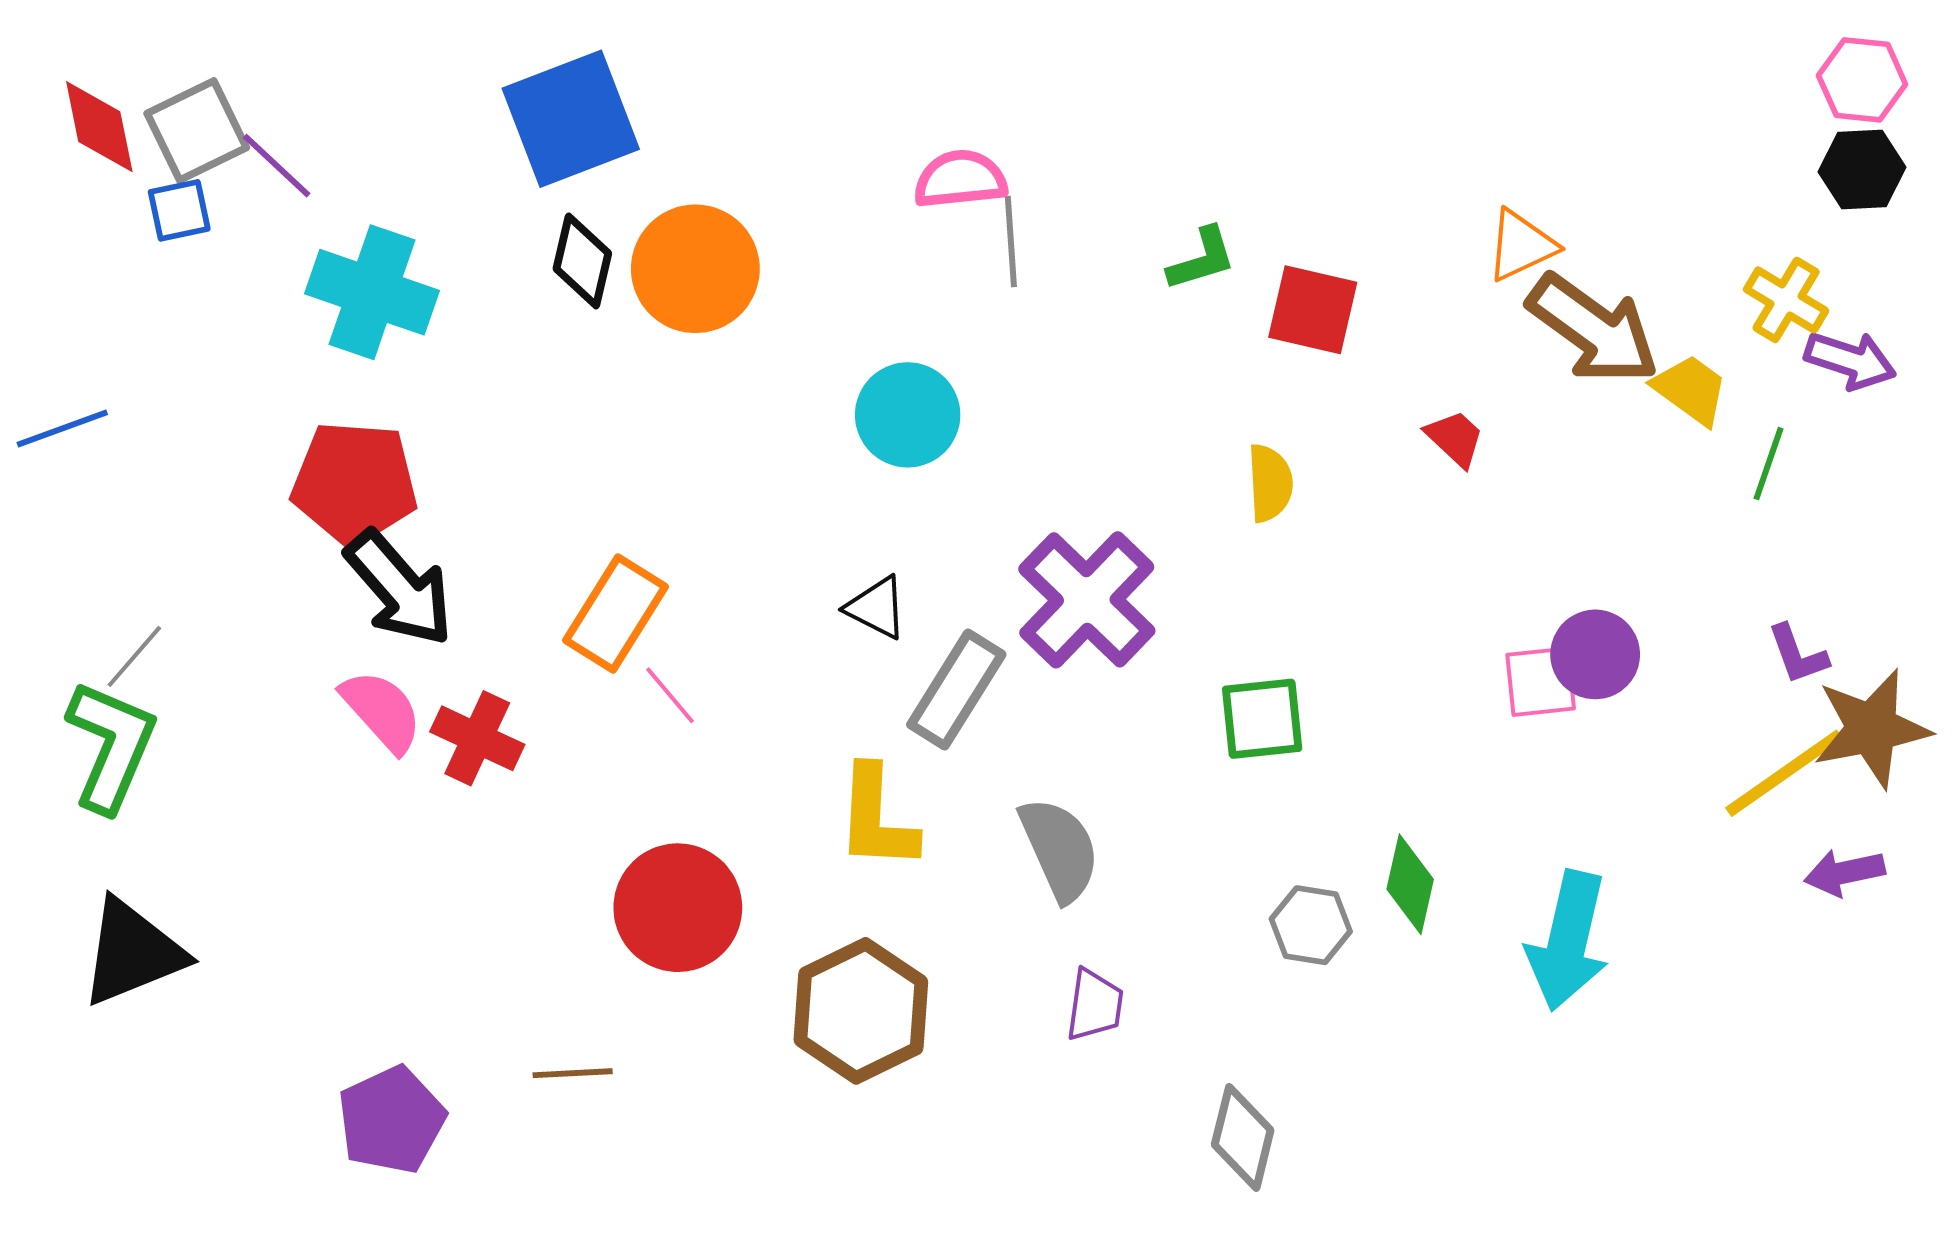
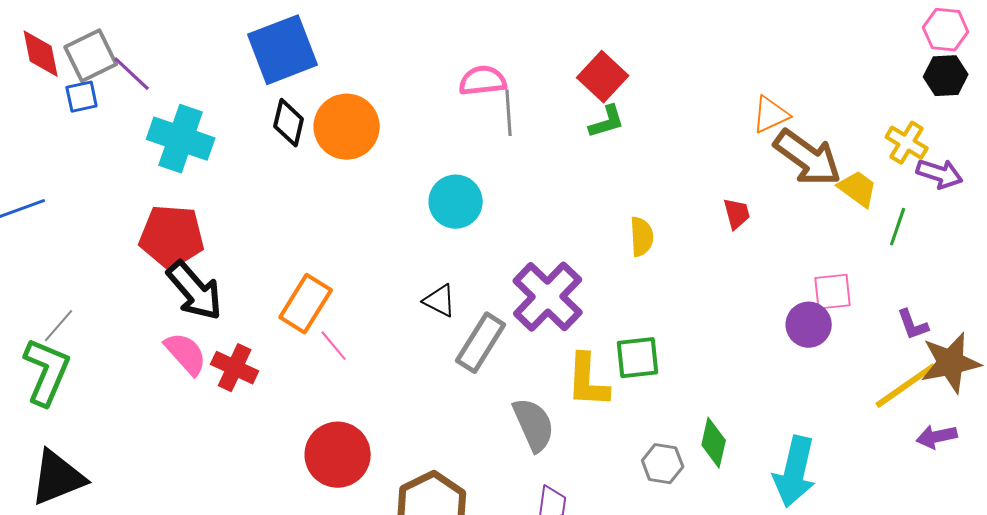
red square: (1313, 310) -> (603, 77), moved, turned 30
red trapezoid: (1455, 438) -> (737, 214), turned 32
pink square: (1541, 682) -> (833, 292), moved
yellow L-shape: (876, 818) -> (588, 381), moved

